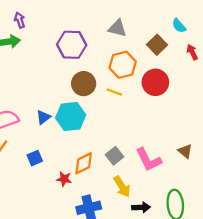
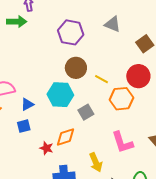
orange hexagon: (123, 65) -> (122, 99), moved
blue triangle: (43, 117) -> (27, 104), moved
gray square: (114, 156) -> (86, 112), moved

